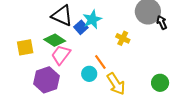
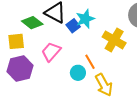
yellow cross: (123, 38) -> (114, 40), size x1.6
green diamond: (55, 40) -> (32, 23), moved
purple hexagon: (47, 80) -> (20, 68), moved

